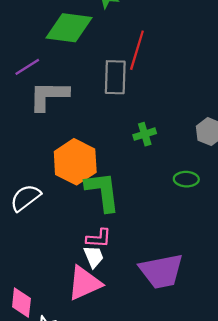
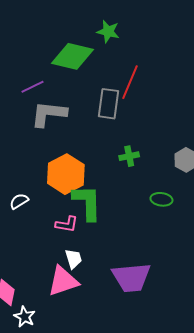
white semicircle: (25, 198) -> (19, 201), size x0.7
pink L-shape: (99, 238) -> (67, 224), moved

